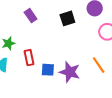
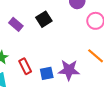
black square: (67, 18) -> (44, 19), moved

